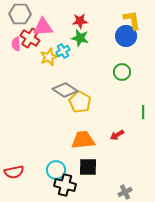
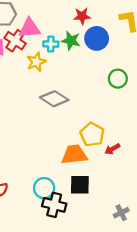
red star: (80, 21) -> (82, 16), moved
blue circle: (126, 36) -> (97, 38), moved
cyan cross: (63, 51) -> (51, 44), moved, turned 32
yellow pentagon: (80, 102) -> (92, 134), moved

